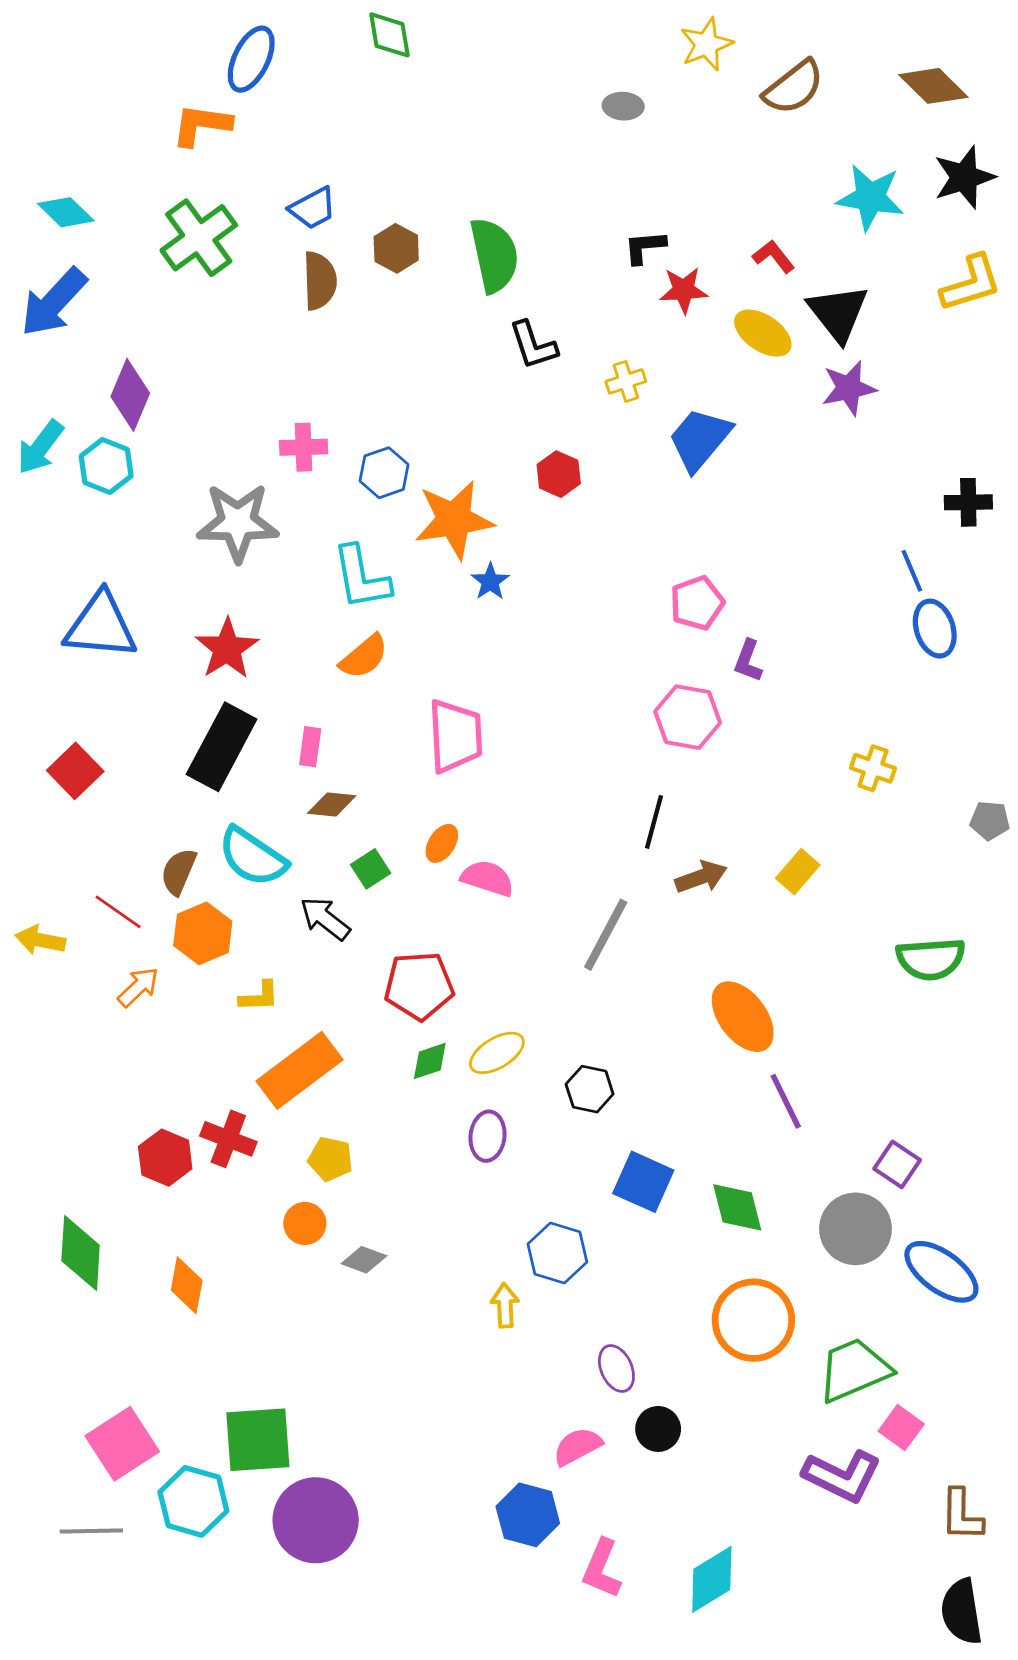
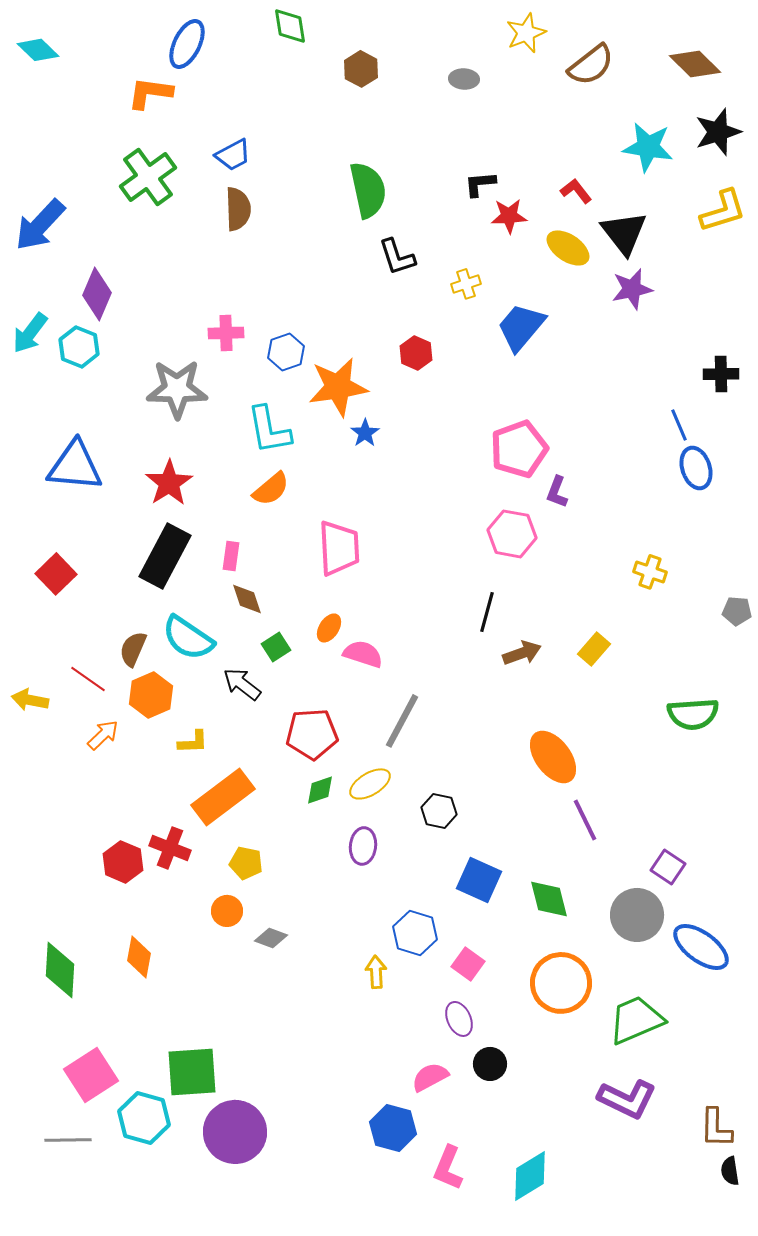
cyan diamond: (66, 212) -> (38, 50), moved
brown hexagon: (396, 248) -> (361, 69), moved
pink pentagon: (697, 603) -> (519, 449), size x1.4
brown diamond: (332, 804) -> (247, 599), turned 66
gray line: (606, 935) -> (402, 721), moved
green diamond: (81, 1253) -> (60, 970), moved
pink square: (901, 1428) -> (468, 964), moved
black semicircle: (962, 1612) -> (730, 1171), moved, size x0.6

